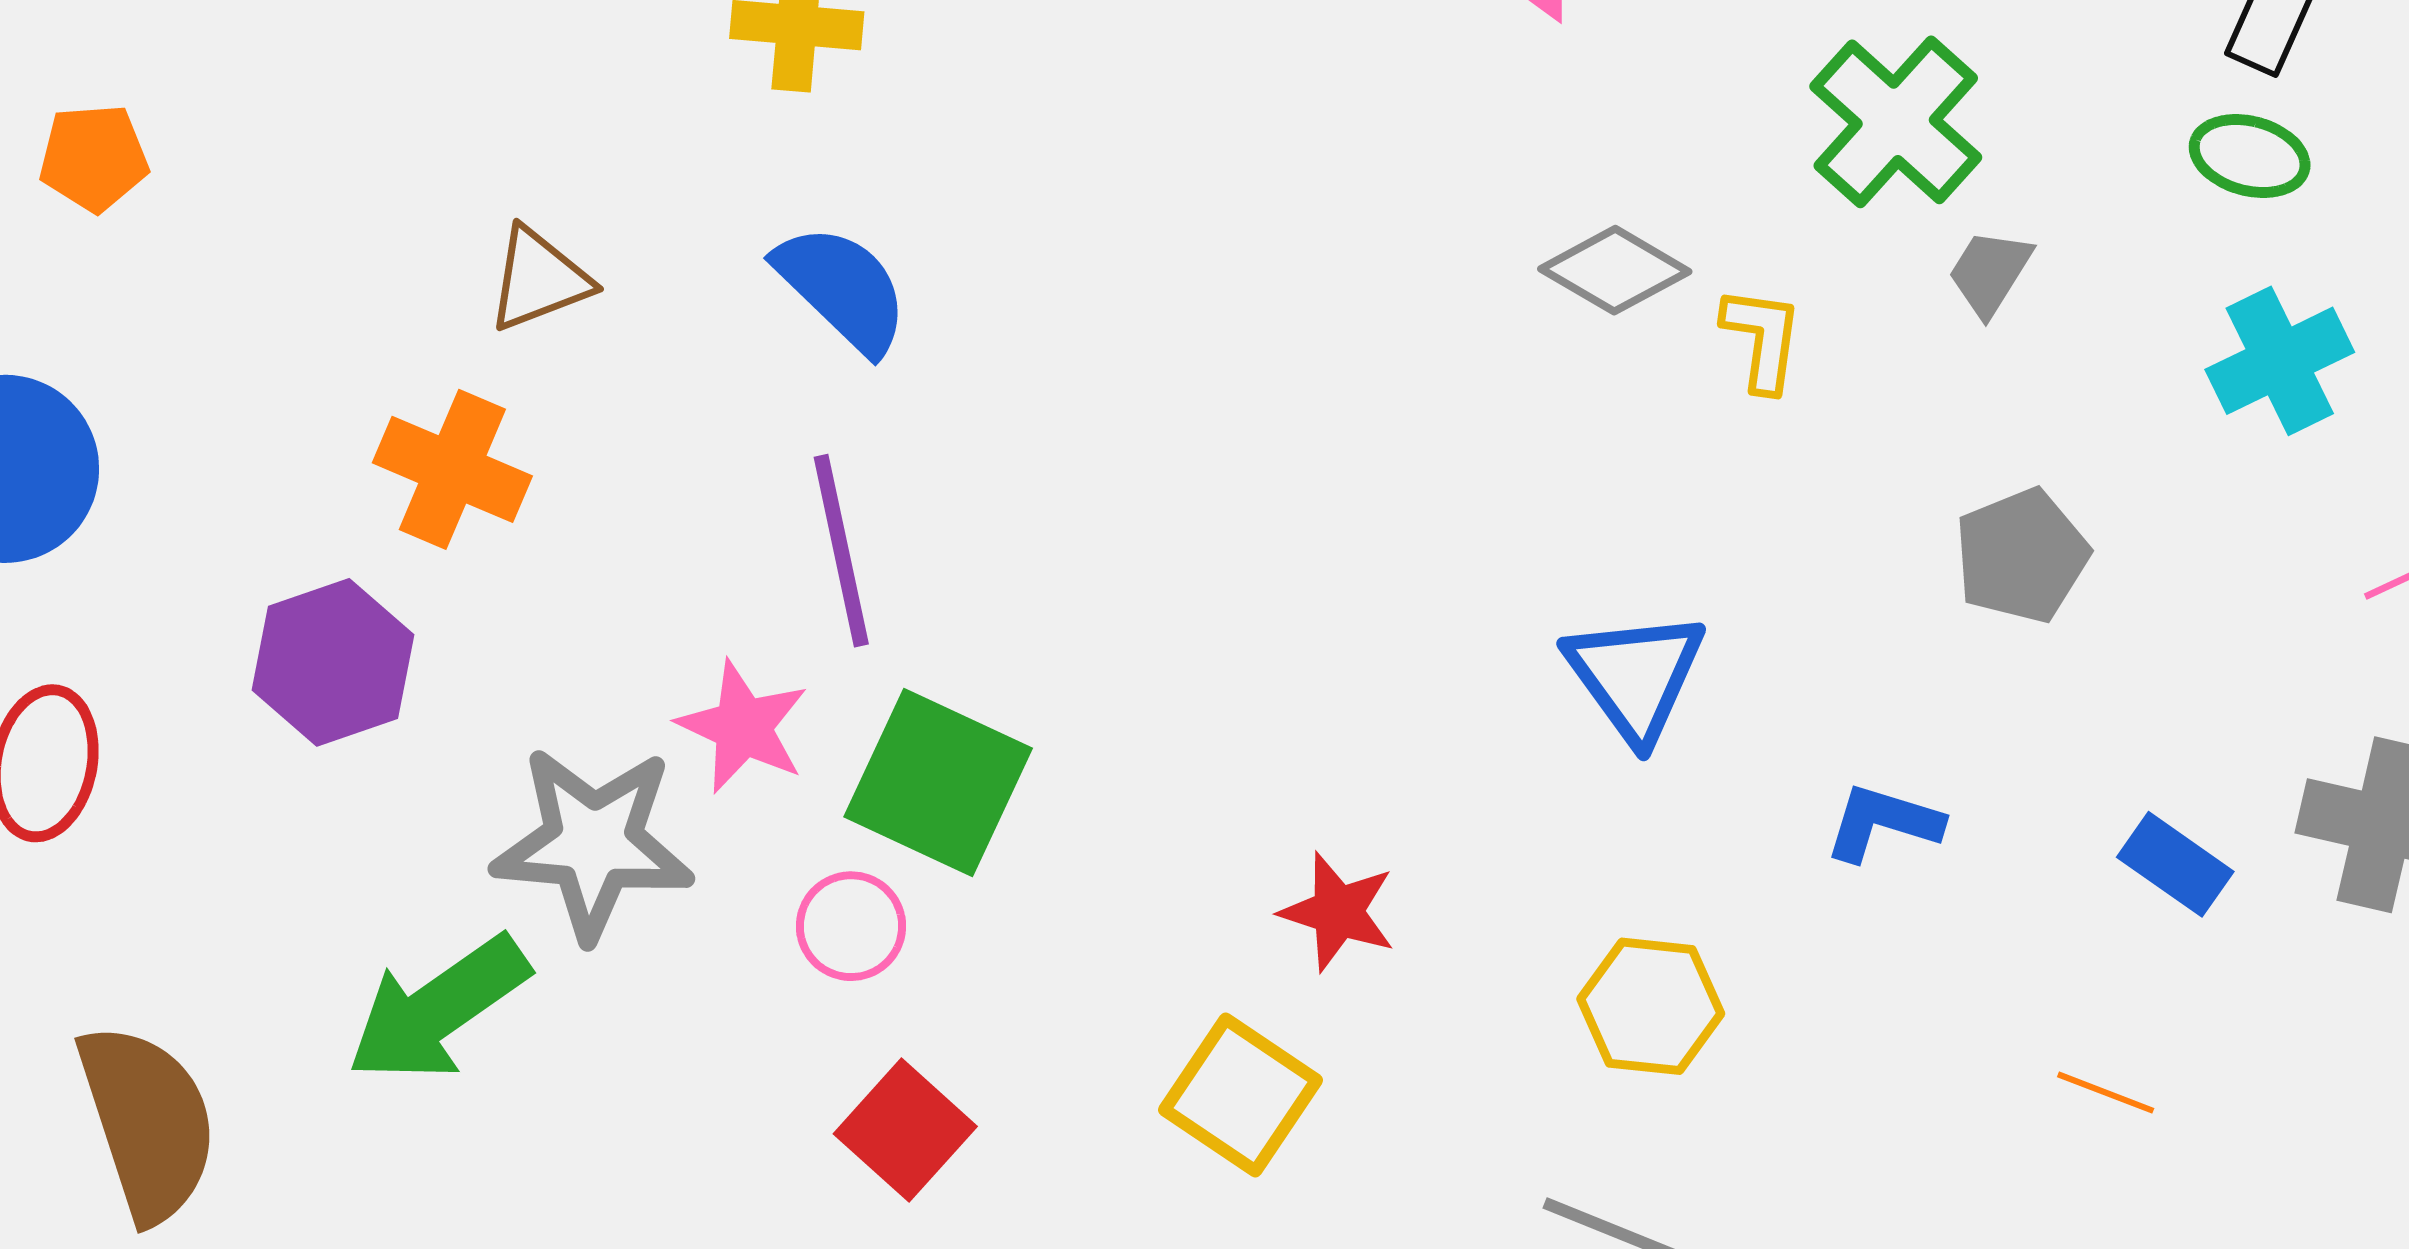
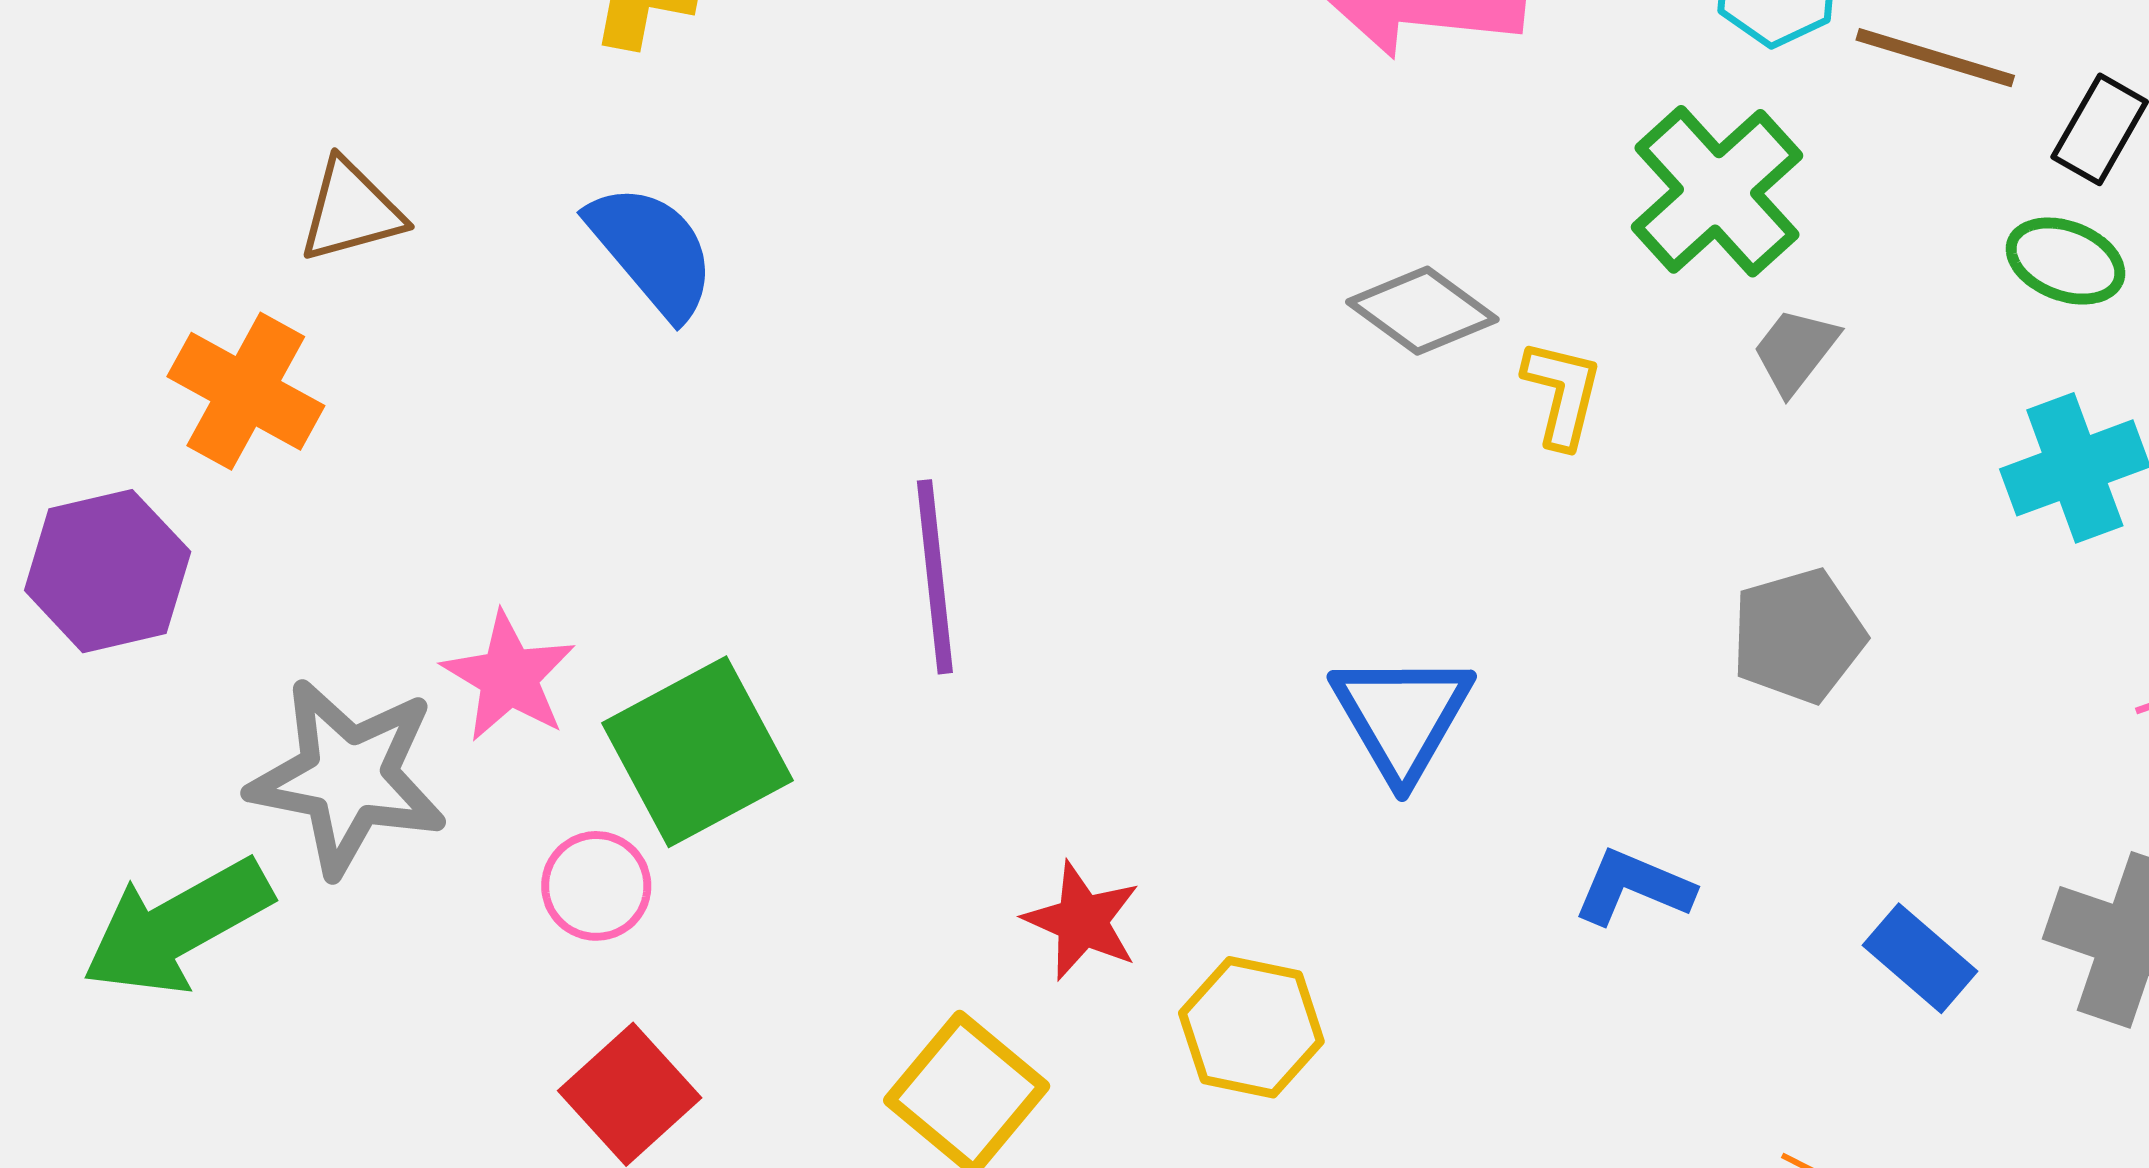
purple line: (841, 551) -> (935, 577), moved
green square: (938, 782) -> (697, 752), turned 31
yellow hexagon: (1651, 1006) -> (1251, 1027), moved

